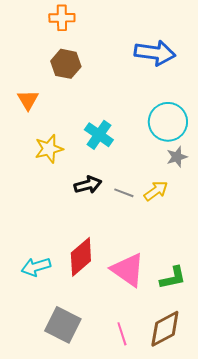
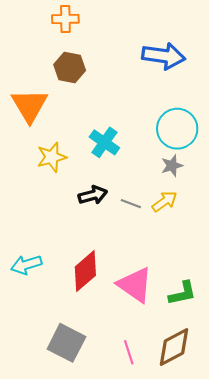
orange triangle: (28, 100) -> (30, 105), size x1.6
gray star: (177, 157) -> (172, 166), moved
cyan arrow: (36, 267) -> (26, 265), moved

